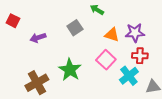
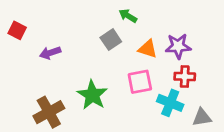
gray square: (75, 28) -> (111, 40), moved
pink square: (106, 60) -> (140, 82), turned 36
cyan cross: (129, 76) -> (170, 103), turned -30

